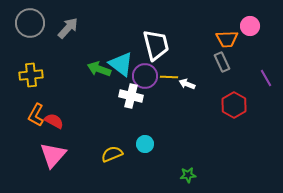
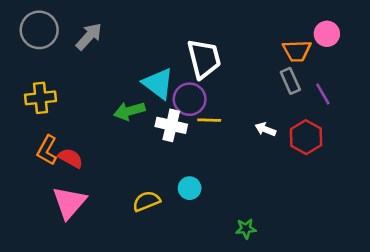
green arrow: (99, 69) -> (129, 111), moved, turned -35
yellow line: (169, 77) -> (209, 120), moved
purple line: (266, 78) -> (323, 94), moved
white arrow: (187, 84) -> (265, 129), moved

